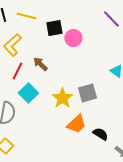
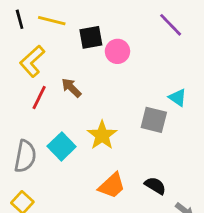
cyan square: (28, 93) -> (62, 146), moved
gray square: (87, 93) -> (154, 120), moved, turned 30
orange trapezoid: (76, 124) -> (112, 186), moved

